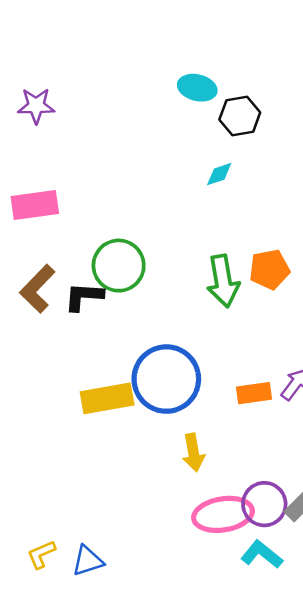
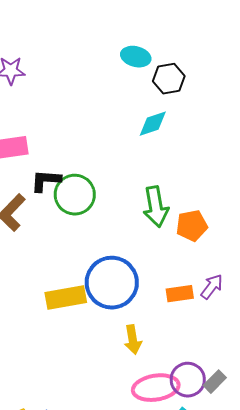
cyan diamond: (219, 174) -> (153, 124), size x1.4
orange pentagon: (269, 269) -> (192, 226), moved
black L-shape: (84, 297) -> (46, 181), moved

